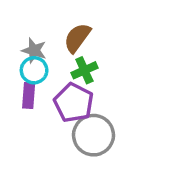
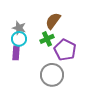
brown semicircle: (77, 38) -> (53, 21), moved
purple pentagon: (74, 103) -> (65, 50), moved

